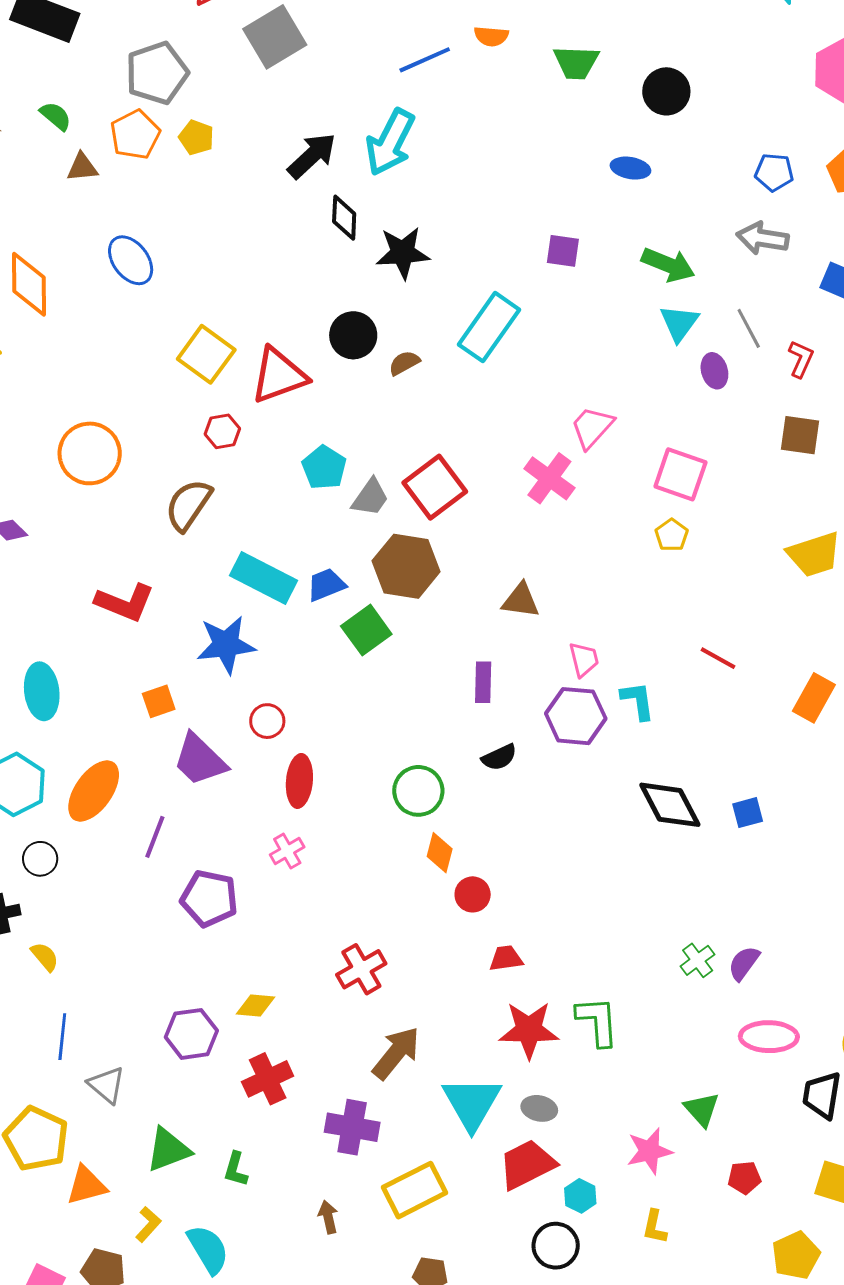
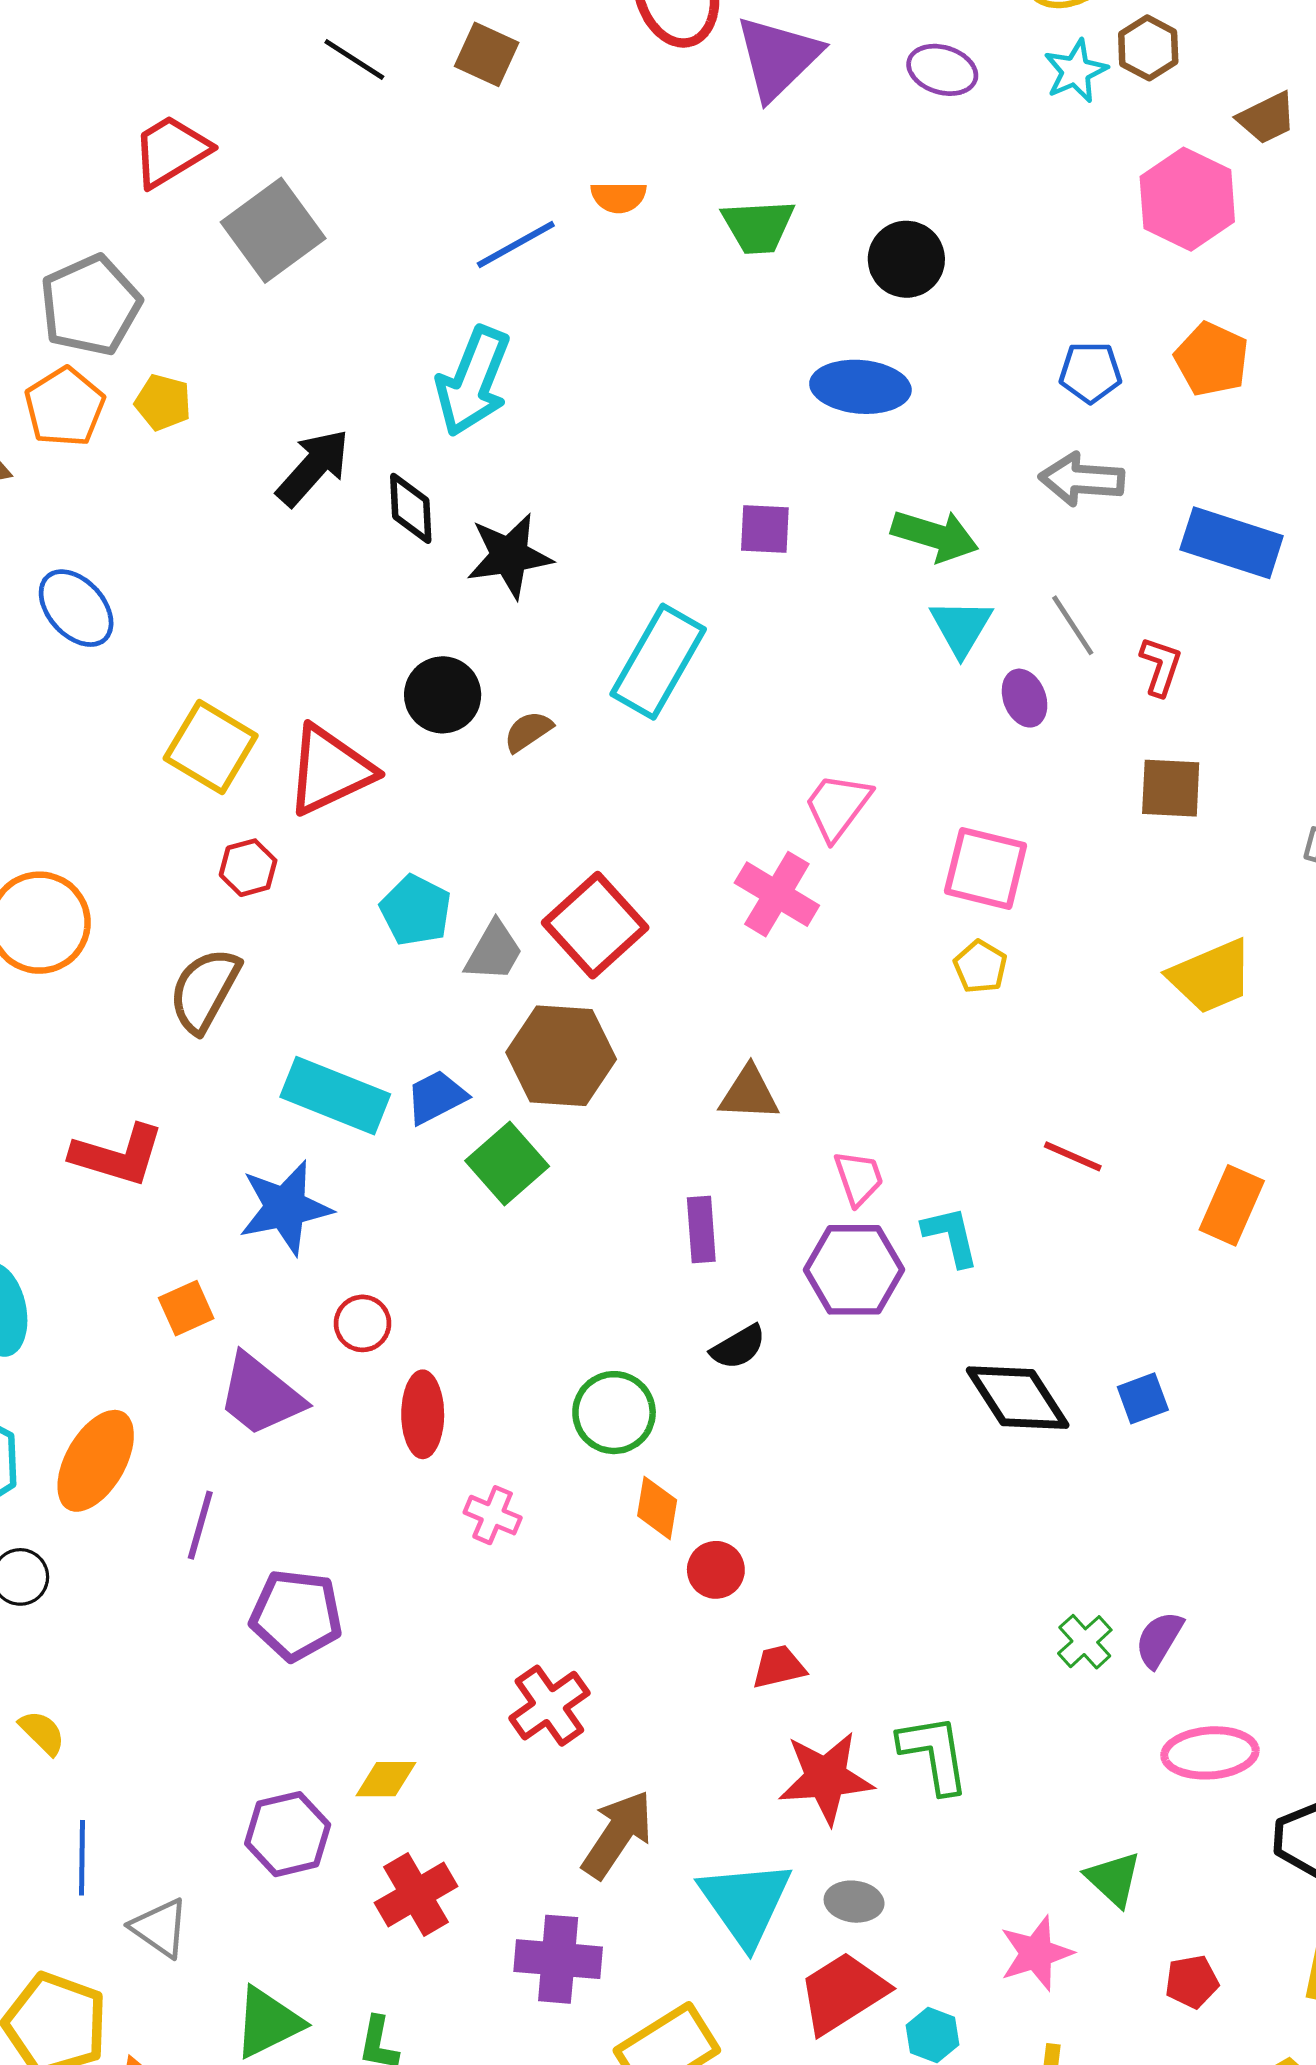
black arrow: (312, 156) -> (313, 467), moved
blue ellipse: (630, 168) -> (860, 387), size x1.5
pink cross: (287, 851) -> (493, 1515), moved, turned -32

